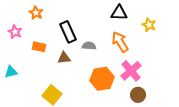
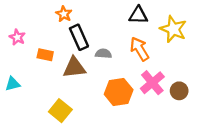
orange star: (36, 13) -> (64, 14), moved
yellow star: (149, 25) -> (173, 29), size x1.6
brown triangle: (64, 58) -> (74, 68), size x1.5
brown circle: (138, 95) -> (179, 91), moved

